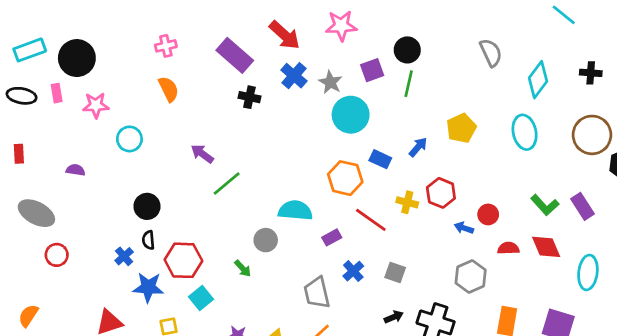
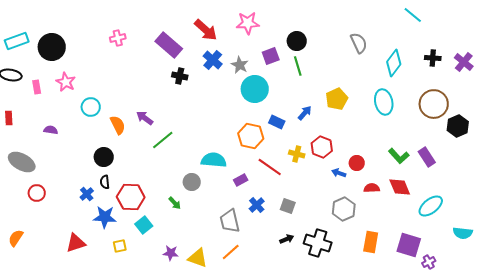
green line: (409, 84) -> (298, 66), turned -30
orange semicircle: (169, 89) -> (118, 125), moved
pink rectangle: (57, 93) -> (37, 87), moved
pink star: (96, 105) -> (66, 82), turned 30
cyan ellipse: (588, 272) -> (431, 206), turned 45

